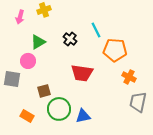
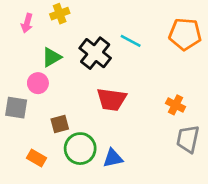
cyan line: (96, 30) -> (131, 41), turned -35
black cross: (70, 39) -> (95, 53), size x1.6
orange pentagon: (115, 50) -> (185, 34), moved

